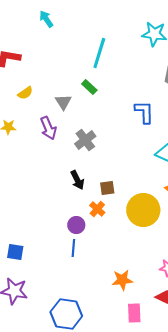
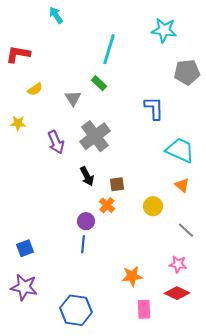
purple arrow: (48, 128) -> (56, 142), moved
gray cross: (85, 140) -> (95, 136), size x1.4
yellow circle: (143, 210) -> (153, 206), size x0.6
blue square: (15, 252) -> (25, 248), turned -30

